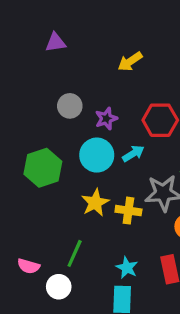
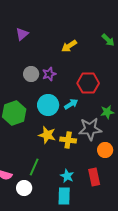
purple triangle: (56, 42) -> (22, 34), turned -32
purple star: (106, 119) -> (49, 74), moved
yellow star: (95, 203) -> (47, 135), turned -30

